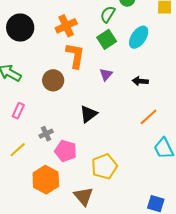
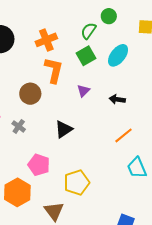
gray cross: (46, 134) -> (19, 126), moved, turned -32

